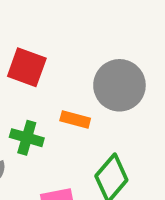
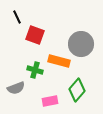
orange rectangle: (75, 120) -> (59, 61), size x1.5

